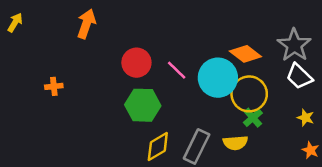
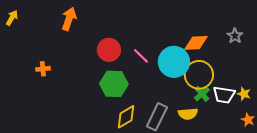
gray star: (294, 45) -> (235, 36), size x0.6
orange diamond: (245, 54) -> (196, 43), turned -40
white trapezoid: (299, 76) -> (224, 95), moved, turned -35

